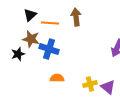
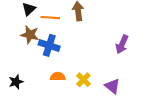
black star: (18, 54) -> (16, 82), moved
yellow cross: (90, 84) -> (83, 80), moved, turned -32

